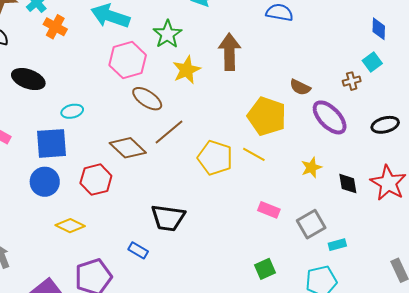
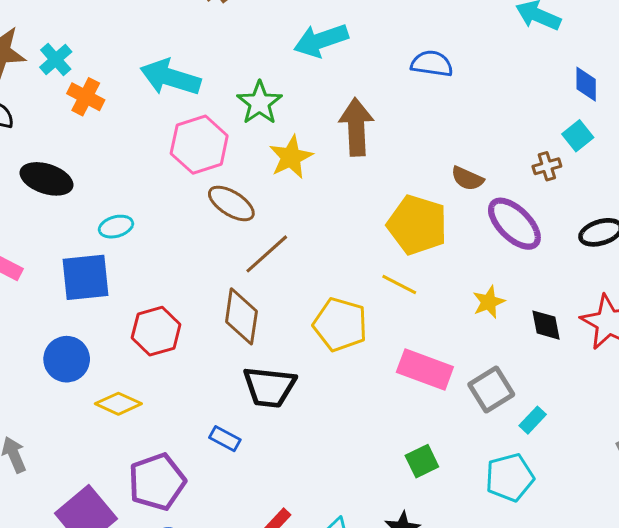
brown diamond: (128, 148) -> (241, 316), moved, turned 57
yellow pentagon: (215, 158) -> (340, 324), moved
blue circle: (45, 182) -> (67, 359), moved
pink rectangle: (269, 210) -> (425, 370), size x1.6
cyan rectangle: (337, 245) -> (533, 420), turned -30

